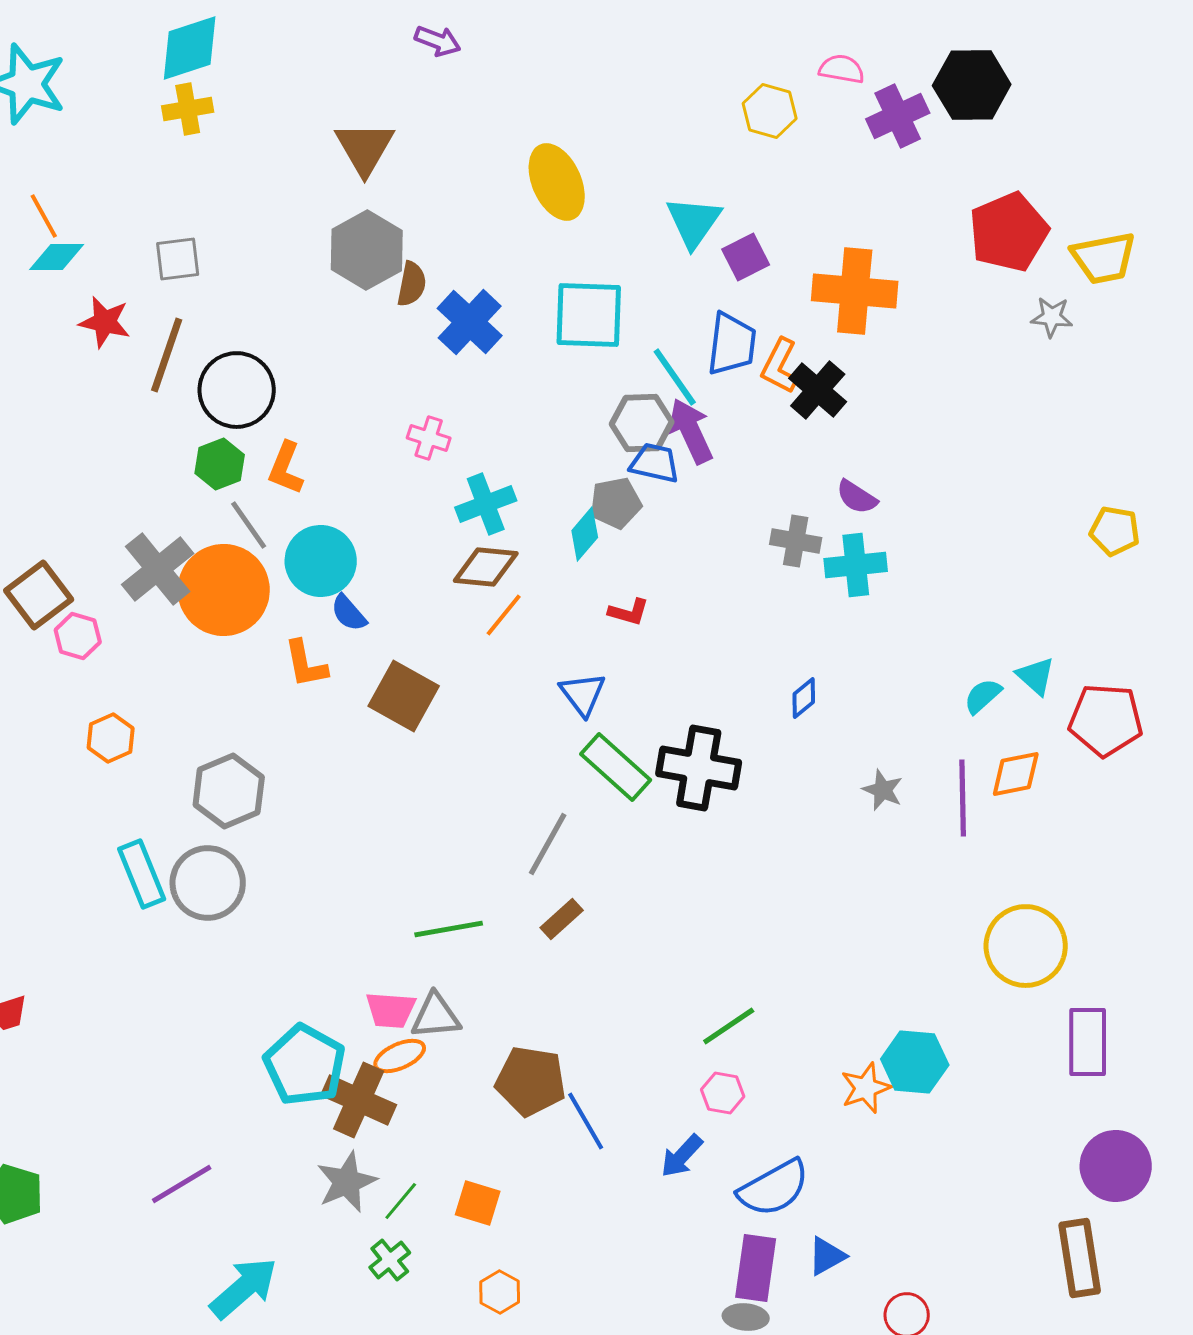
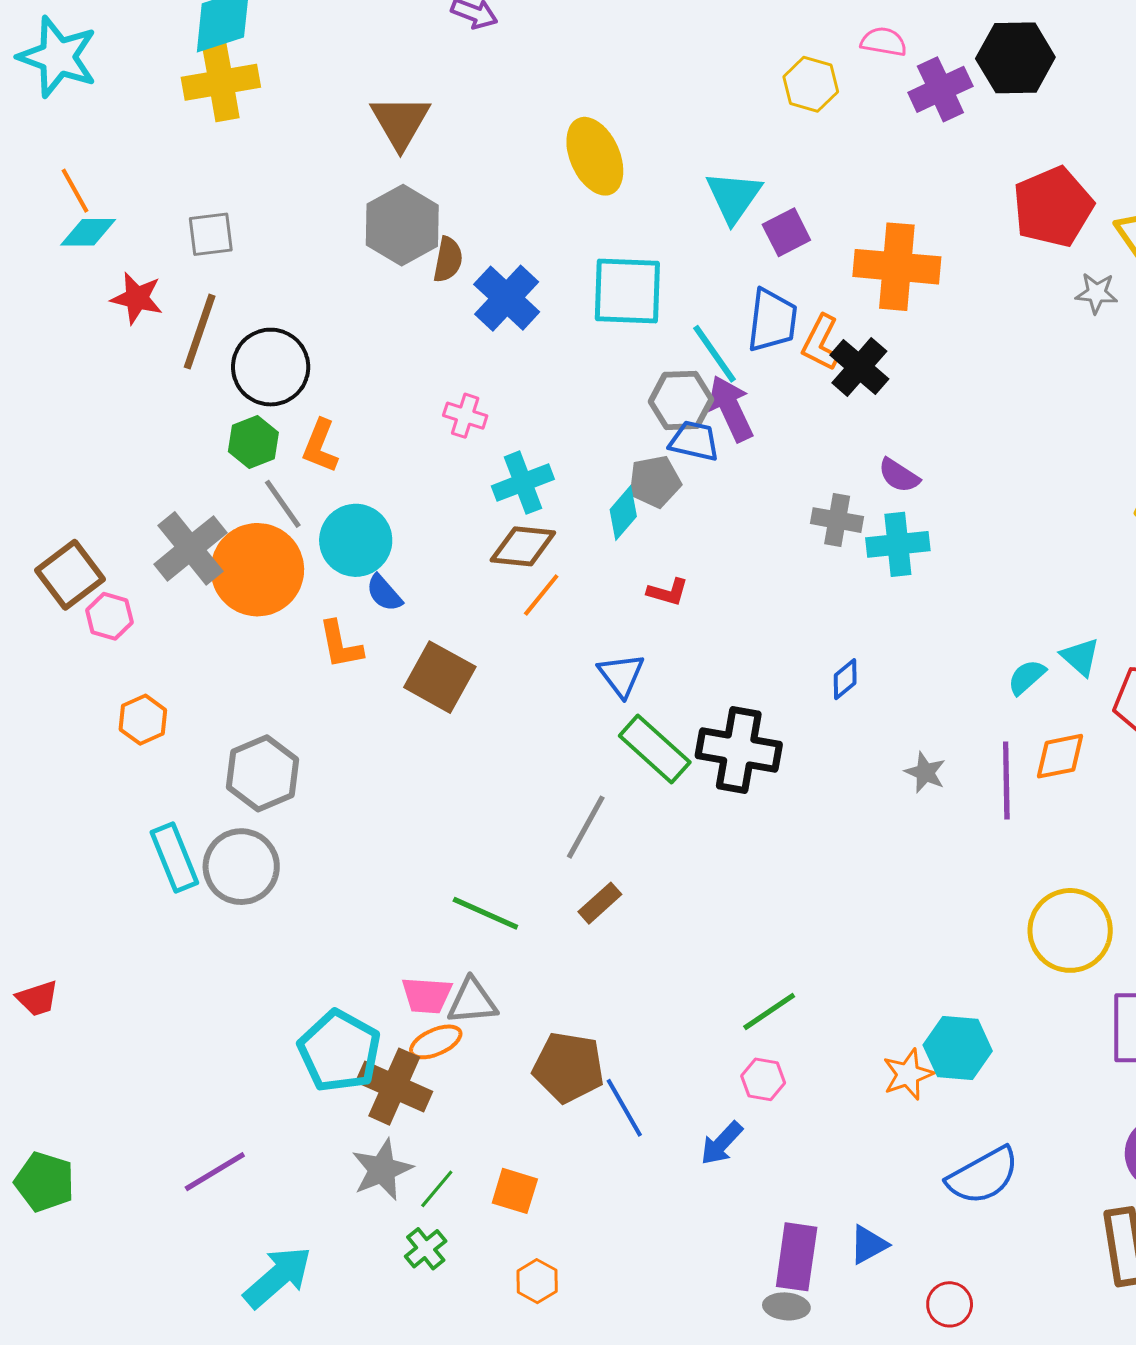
yellow cross: (188, 109) -> (221, 82), size x1.5
green line: (449, 929) -> (485, 913), turned 34
blue semicircle: (774, 1188) -> (983, 1176), moved

